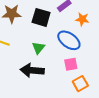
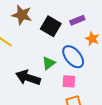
green triangle: (38, 48) -> (49, 63), moved

